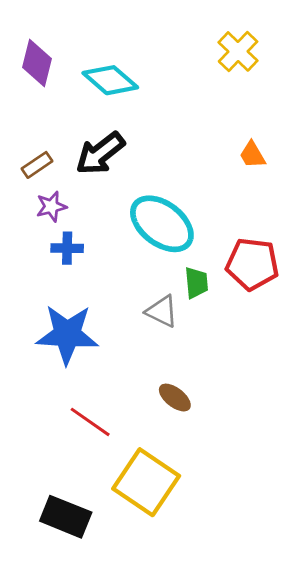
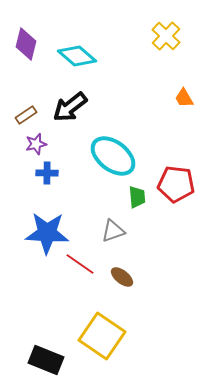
orange trapezoid: (252, 155) -> (184, 98), moved
gray triangle: (162, 311) -> (113, 231), moved, turned -45
red line: (90, 422) -> (80, 264), moved

